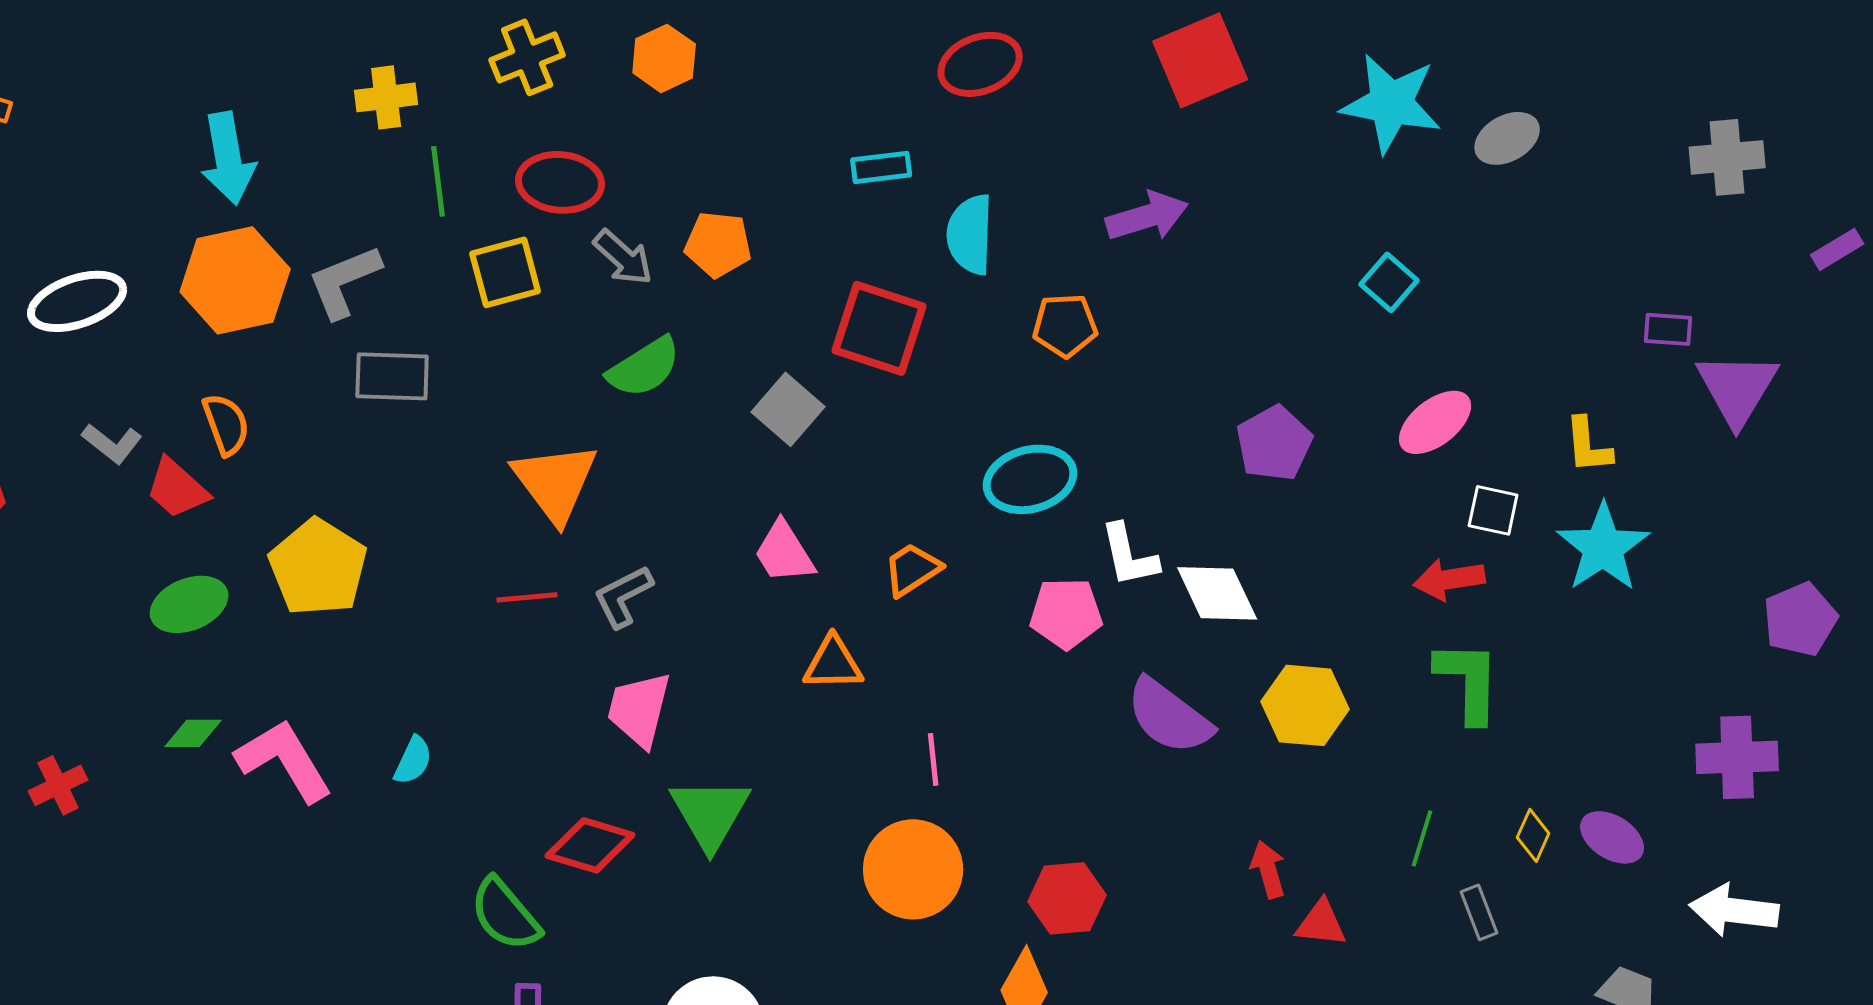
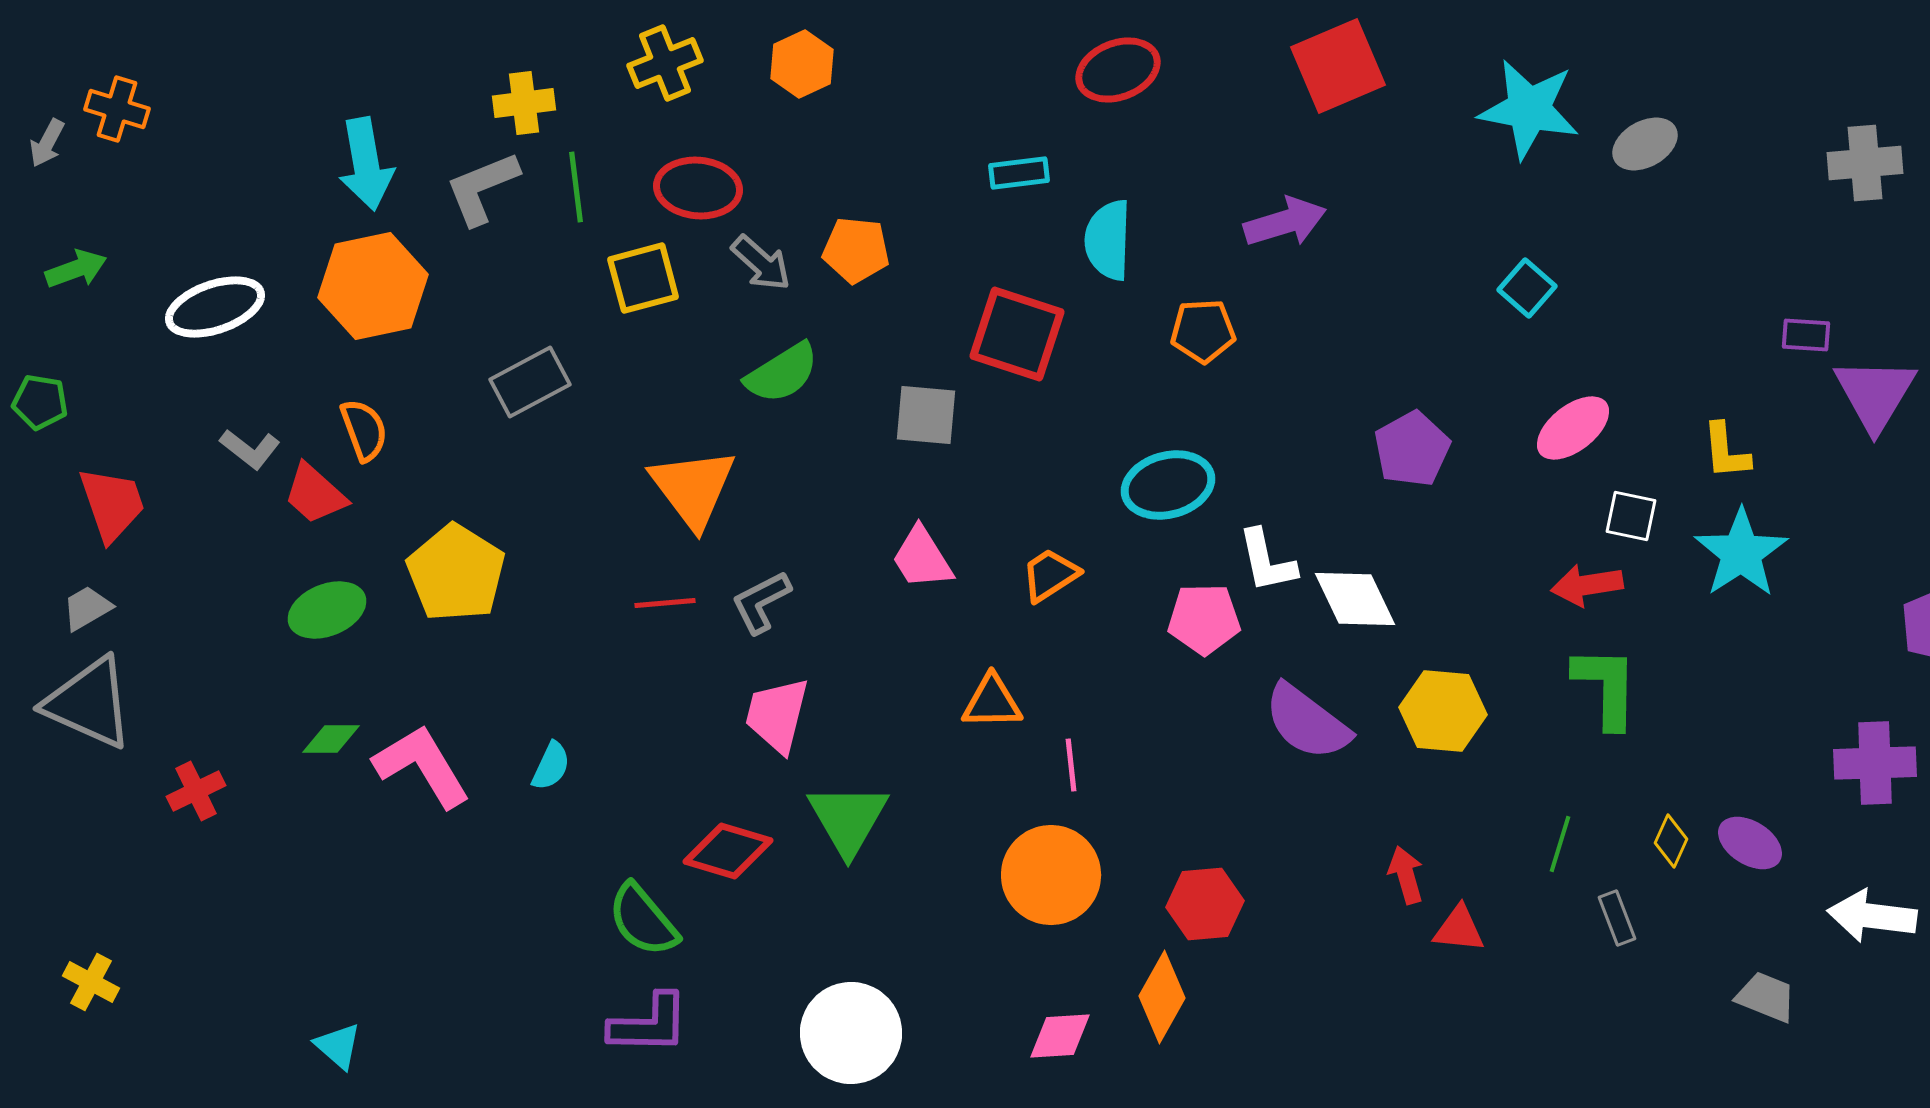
gray L-shape: (344, 281) -> (482, 188), moved
gray rectangle: (392, 376) -> (530, 382), turned -30
gray square: (788, 409) -> (926, 415), turned -36
orange triangle: (833, 663) -> (992, 702), moved

